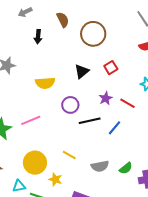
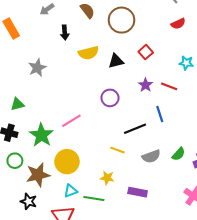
black triangle: (82, 71) -> (116, 61), turned 35
yellow semicircle: (45, 83) -> (88, 53), moved
black line: (90, 121) -> (135, 129), moved
blue line: (114, 128) -> (160, 114), turned -49
yellow circle: (35, 163) -> (67, 162), moved

